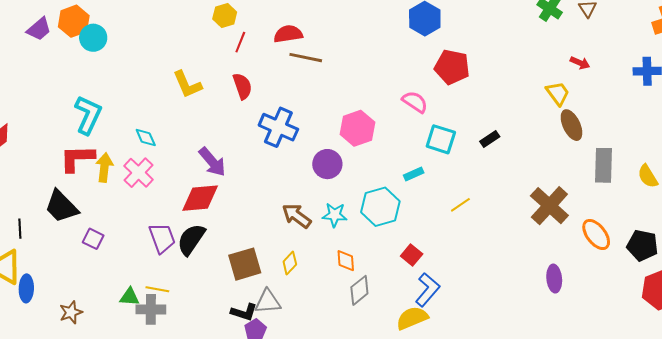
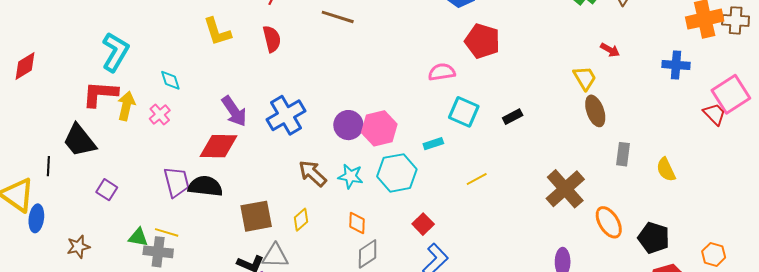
pink semicircle: (415, 102) -> (442, 72), turned -48
blue cross: (278, 127) -> (286, 115), moved, turned 30
pink hexagon: (357, 128) -> (379, 128), moved
gray rectangle: (603, 165) -> (623, 154), size x0.7
pink cross: (139, 173) -> (160, 115), size x0.7
black line: (20, 229) -> (48, 166), moved
purple square: (93, 239) -> (107, 190), moved
black semicircle: (191, 239) -> (205, 186), turned 56

